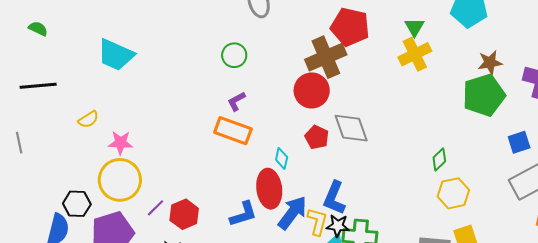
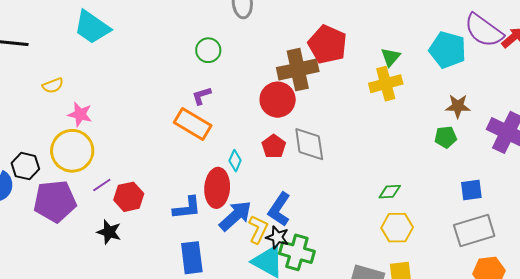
green pentagon: (484, 95) -> (446, 137), size x0.5
green diamond: (439, 159) -> (390, 192), turned 30

